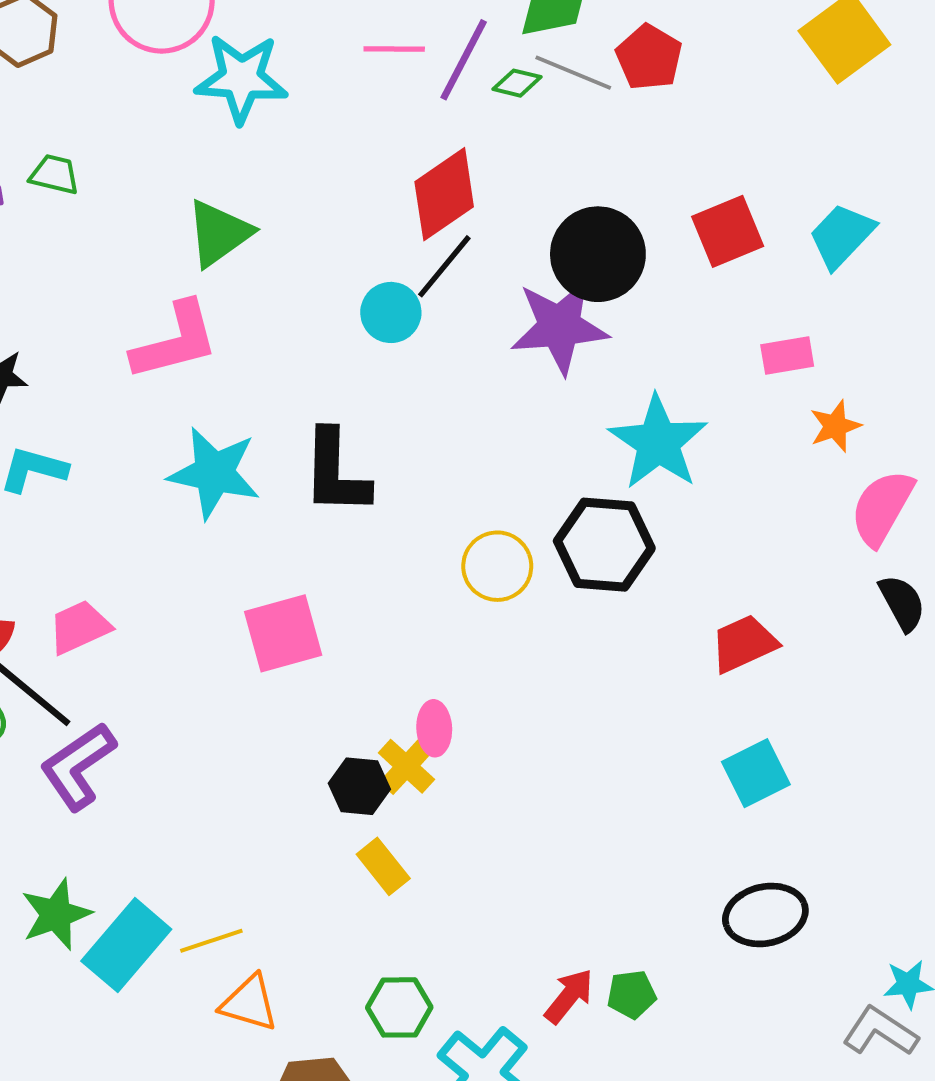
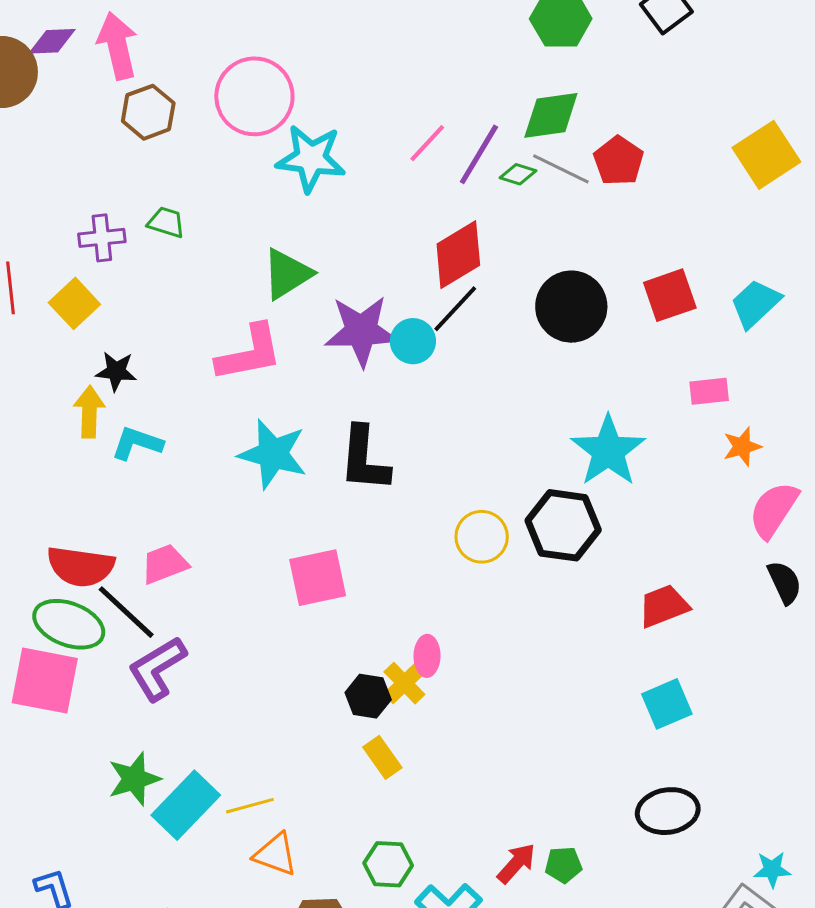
pink line: (394, 49) -> (427, 143), turned -51
purple star: (559, 327) -> (361, 331), moved

